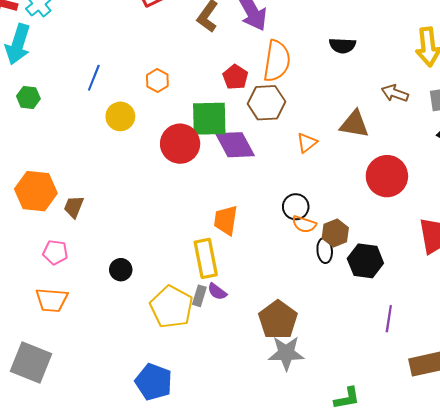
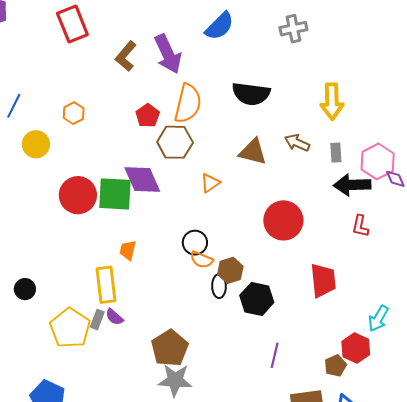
black semicircle: (342, 46) -> (251, 94), size x1.5
green square: (209, 119) -> (115, 194), moved
brown triangle: (354, 124) -> (253, 152), moved
red circle: (180, 144) -> (78, 195), moved
orange trapezoid: (226, 220) -> (128, 250), size x0.7

